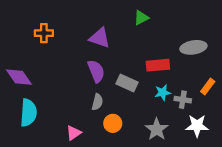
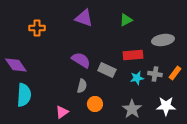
green triangle: (141, 18) -> (126, 20), moved
purple triangle: (100, 38) -> (84, 18), moved
purple semicircle: (96, 71) -> (81, 60), turned -36
gray cross: (183, 100) -> (155, 74), moved

